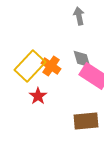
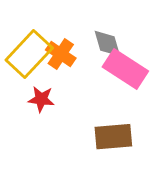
red star: (38, 96) -> (41, 99), turned -30

